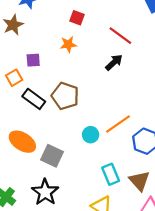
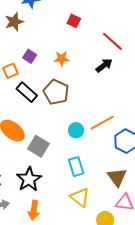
orange star: (68, 44) -> (62, 59), moved
purple square: (33, 60) -> (30, 56), turned 32
cyan rectangle: (111, 174) -> (76, 167), moved

